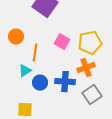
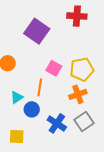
orange line: (35, 53) -> (40, 87), moved
blue cross: (65, 82) -> (57, 123), moved, turned 30

